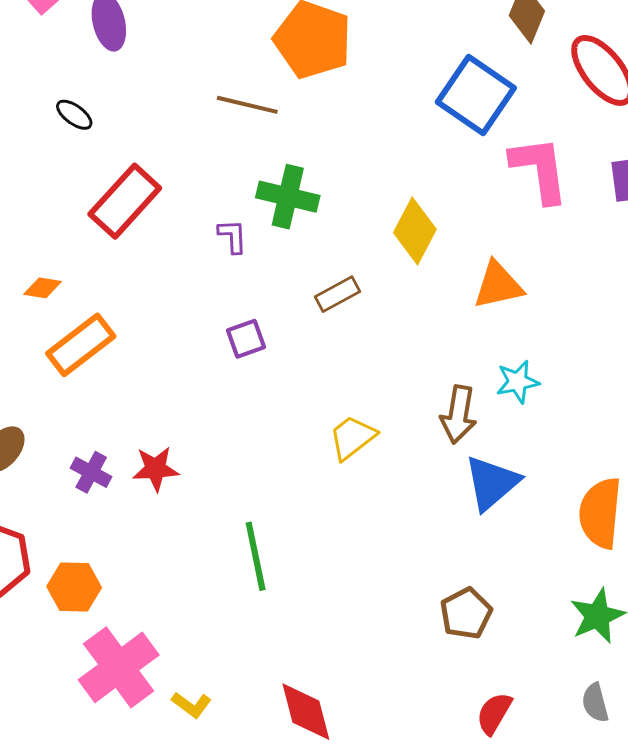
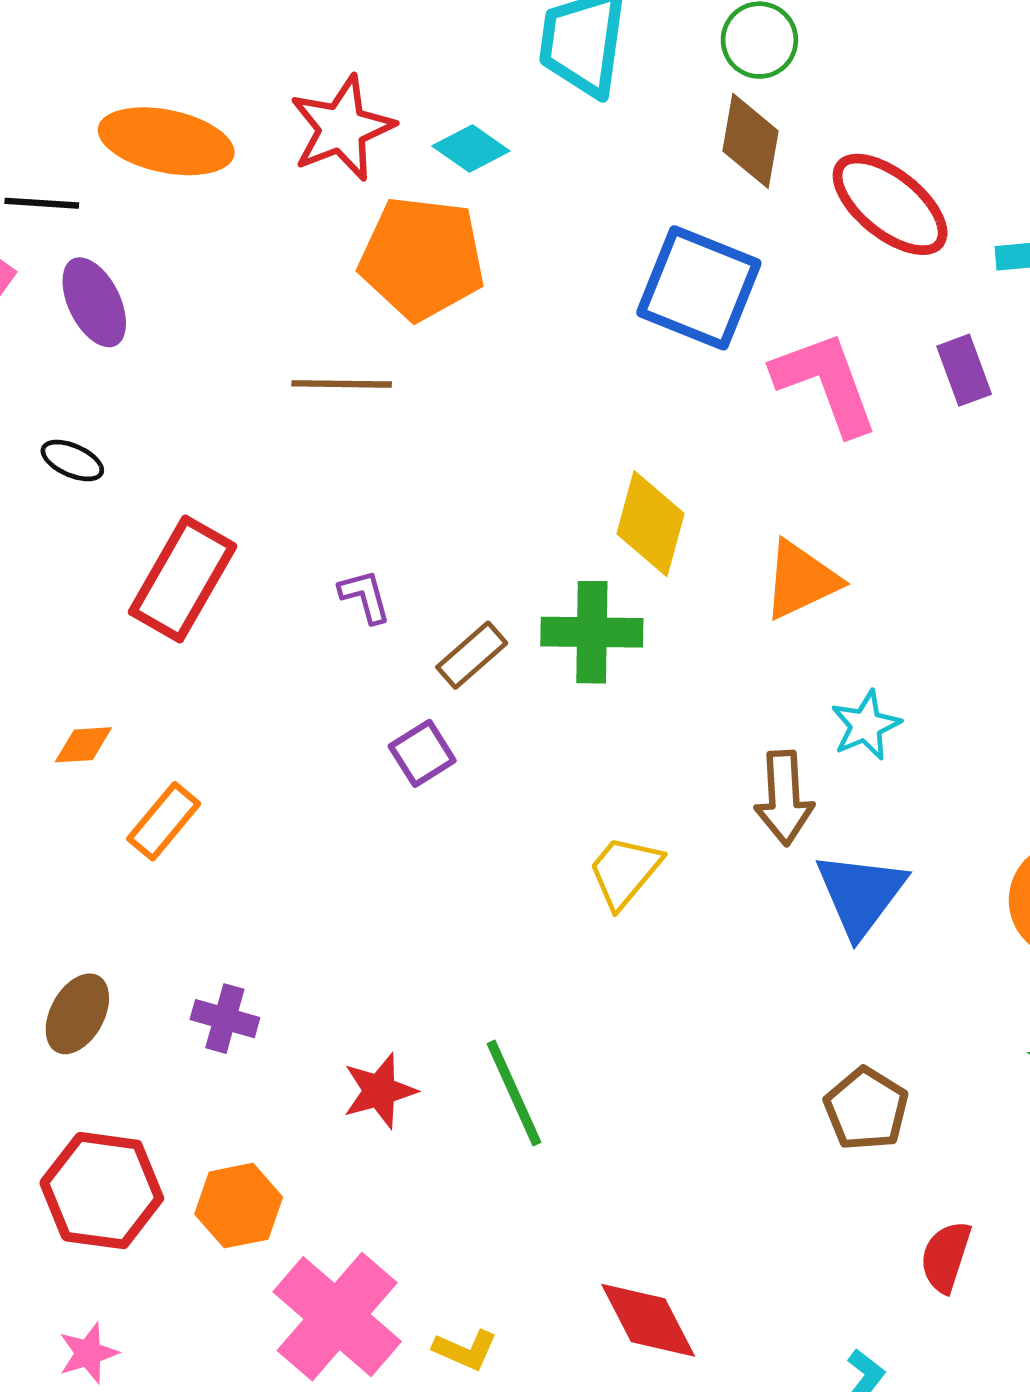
green cross: (288, 197) -> (592, 632), moved
brown rectangle: (337, 294) -> (472, 655), moved
orange rectangle: (81, 345) -> (164, 821), size x0.7
red star: (156, 469) -> (380, 1091), moved

